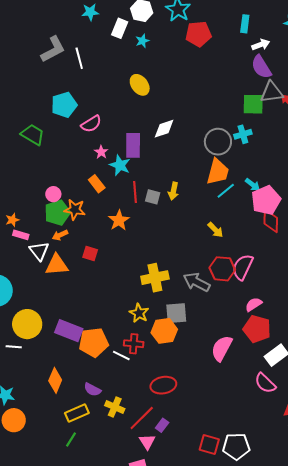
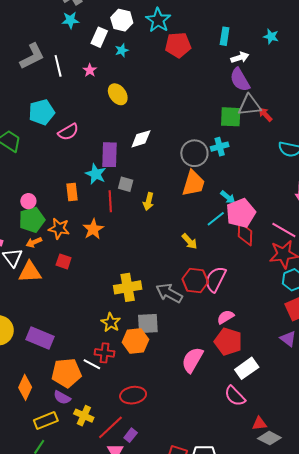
pink star: (101, 152) -> (90, 70), moved
orange rectangle: (97, 184) -> (72, 192), turned 30
cyan line: (226, 191) -> (216, 219), moved
gray square: (153, 197) -> (126, 184), moved
orange star: (75, 210) -> (59, 229), moved
orange pentagon: (94, 342) -> (66, 373), moved

